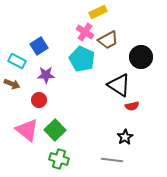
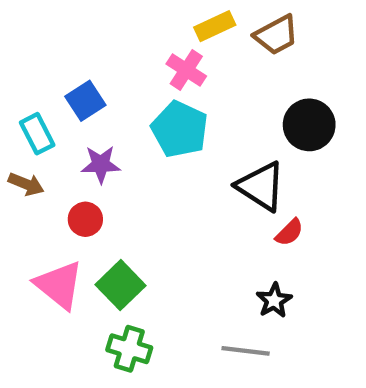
brown trapezoid: (108, 40) -> (276, 35), moved
cyan rectangle: (17, 61) -> (37, 134), turned 36
red semicircle: (132, 106) -> (289, 232), turned -32

